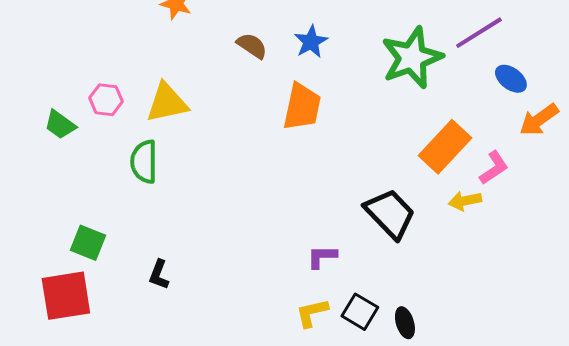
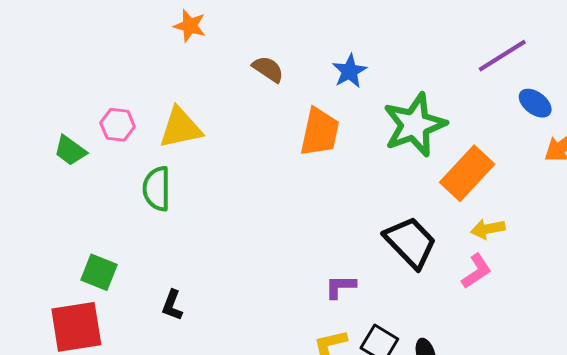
blue star: (311, 42) -> (350, 71), moved
green star: (412, 58) -> (415, 125), moved
pink L-shape: (494, 168) -> (476, 271), moved

